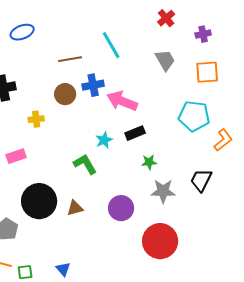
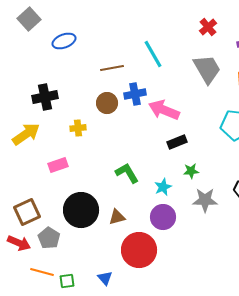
gray trapezoid: (165, 60) -> (207, 69), size x1.4
cyan star: (104, 140) -> (163, 187), moved
red circle: (160, 241) -> (139, 250), moved

